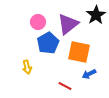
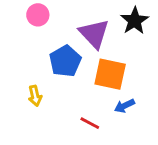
pink circle: (38, 22) -> (38, 15), moved
purple triangle: (68, 24) -> (94, 34), turned -35

